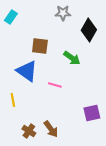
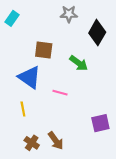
yellow line: (13, 100) -> (23, 109), moved

